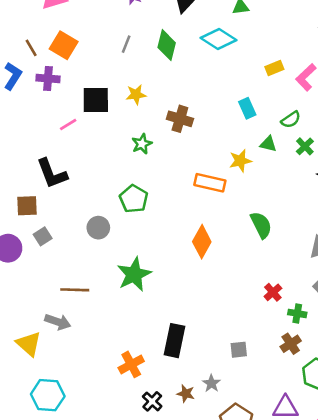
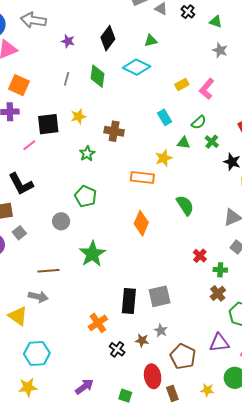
gray square: (239, 350) -> (160, 296), moved, size x1.6

